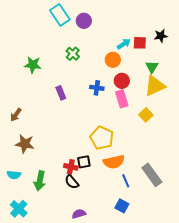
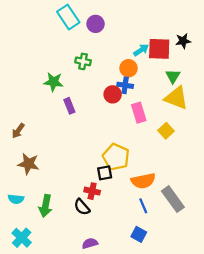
red square: (140, 43) -> (159, 49), size x1.5
green cross: (73, 54) -> (83, 61), turned -32
green star: (33, 65) -> (53, 82), moved
red circle: (122, 81) -> (113, 94), moved
yellow triangle: (155, 86) -> (176, 98), turned 45
blue cross: (97, 88) -> (125, 85), moved
black square: (84, 162) -> (105, 173), moved
orange semicircle: (114, 162) -> (143, 181), moved
red cross: (71, 167) -> (92, 191), moved

